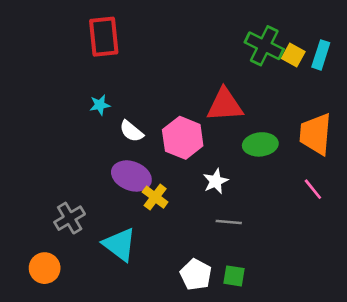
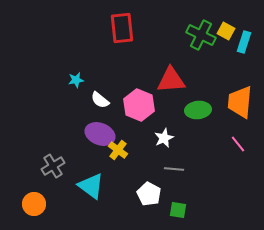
red rectangle: (104, 37) -> (122, 28), moved
yellow square: (293, 55) -> (226, 31), moved
white pentagon: (196, 275) -> (149, 194), moved

